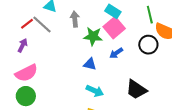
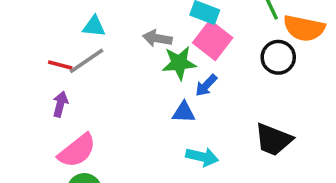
gray arrow: (75, 19) -> (157, 38), moved, turned -63
red line: (27, 24) -> (60, 65), turned 64
gray line: (42, 24) -> (86, 61), turned -65
blue arrow: (116, 53) -> (206, 85), moved

